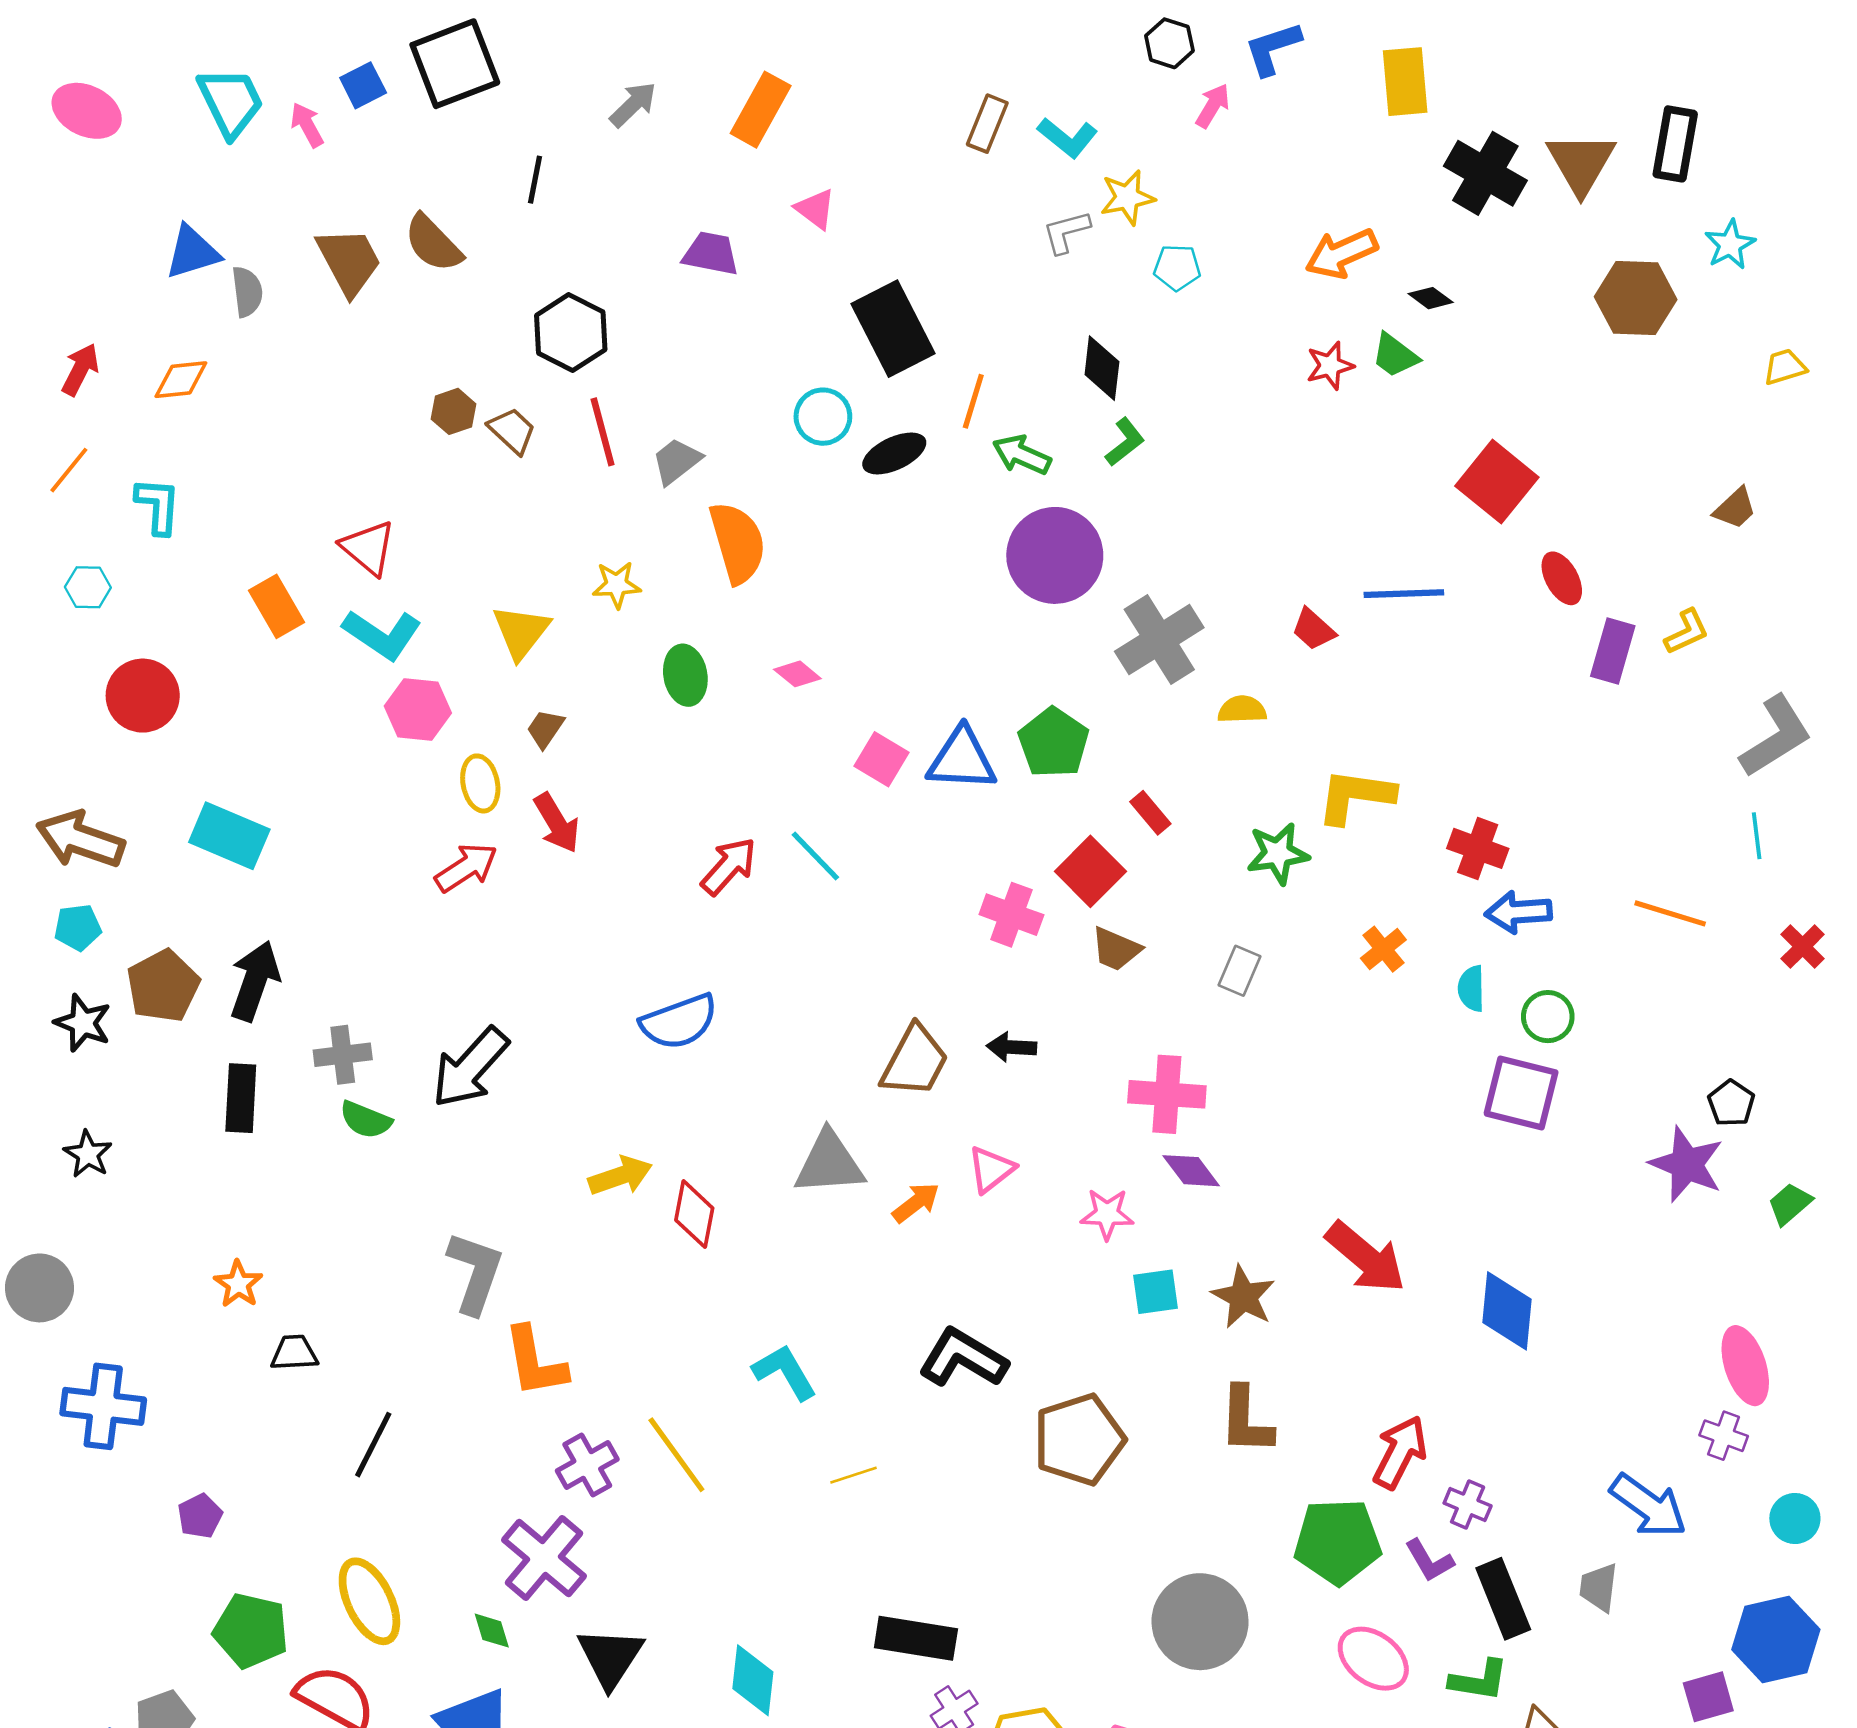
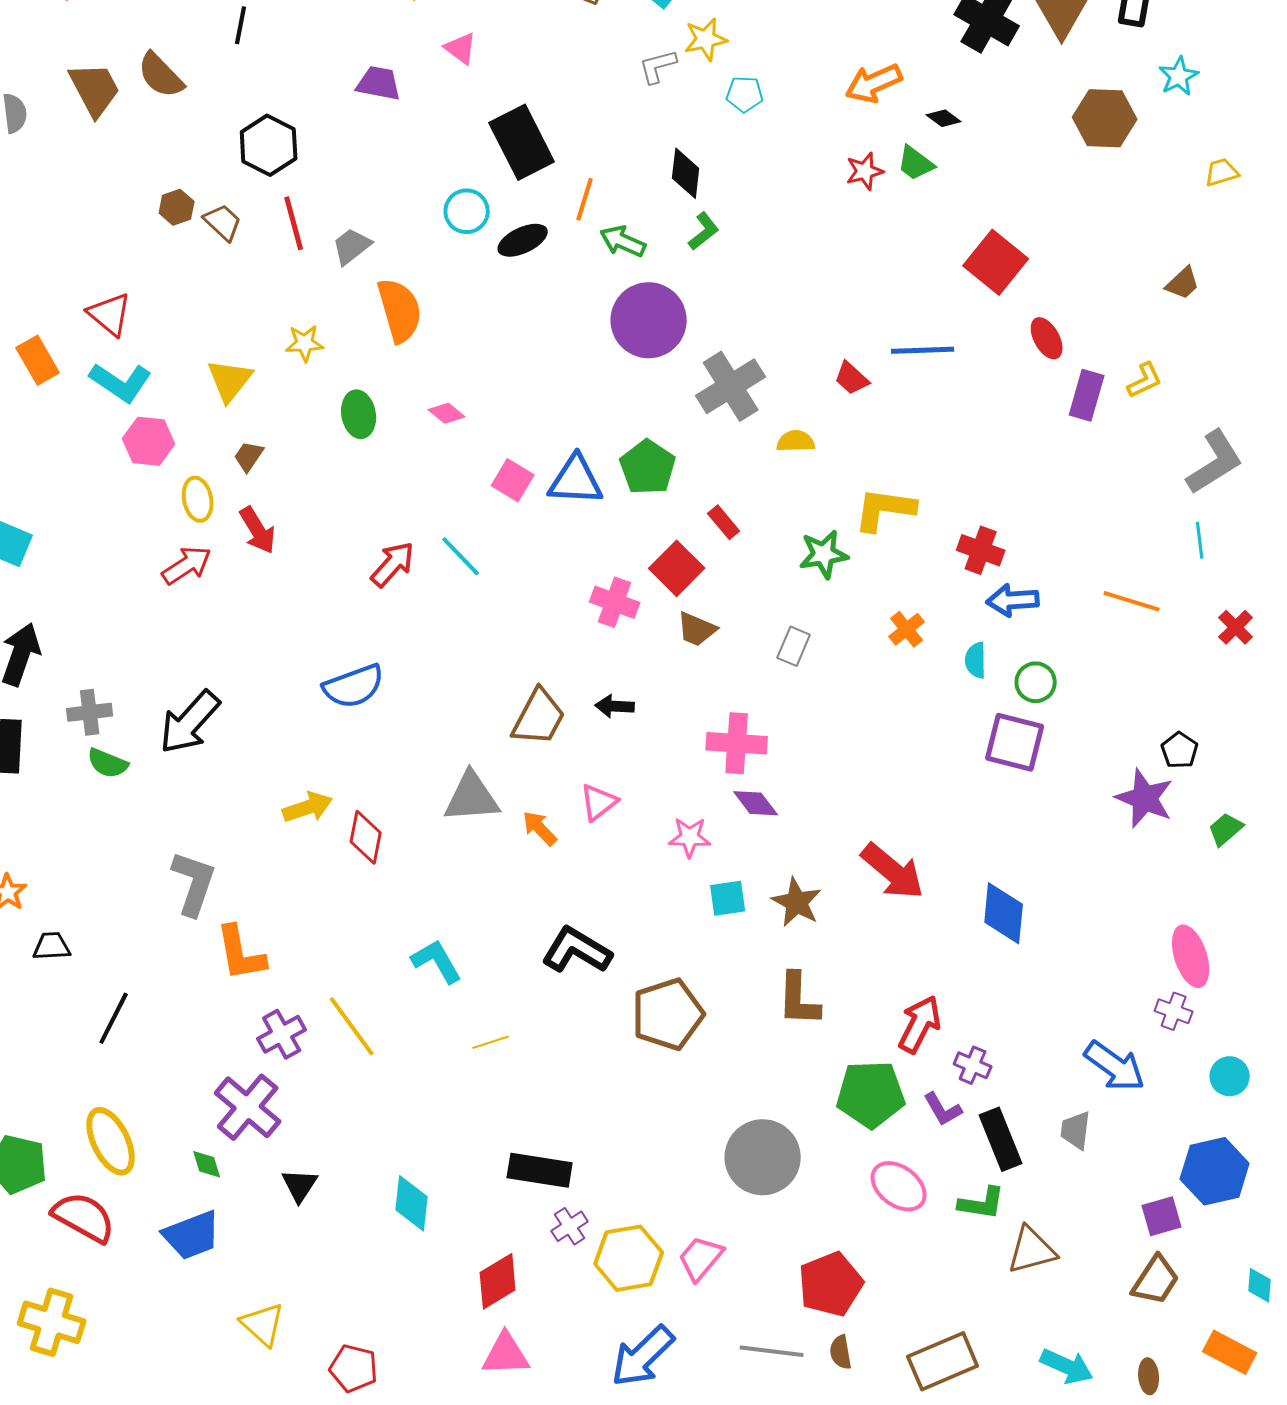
orange arrow: (916, 1203) -> (540, 828), turned -96
black triangle: (610, 1657) -> (300, 1185), size x0.7

